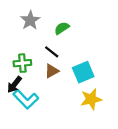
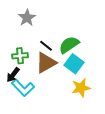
green semicircle: (62, 28) -> (69, 45), moved, size x1.5
brown triangle: (52, 71) -> (46, 63), size x1.6
cyan square: (83, 72) -> (74, 64), turned -30

